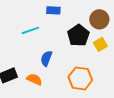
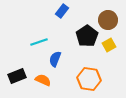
blue rectangle: (53, 10) -> (62, 11), turned -56
cyan line: (30, 30) -> (39, 42), moved

